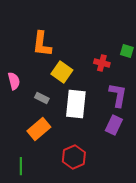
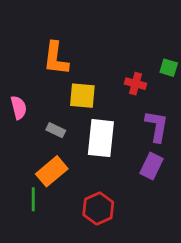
yellow square: (62, 72) -> (82, 96), turned -30
green line: (21, 166) -> (33, 199), moved

